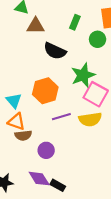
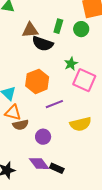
green rectangle: (75, 22) -> (58, 26), moved
brown triangle: (36, 26) -> (30, 30), moved
green star: (83, 75) -> (71, 64), size x0.6
yellow semicircle: (90, 119) -> (81, 124), moved

